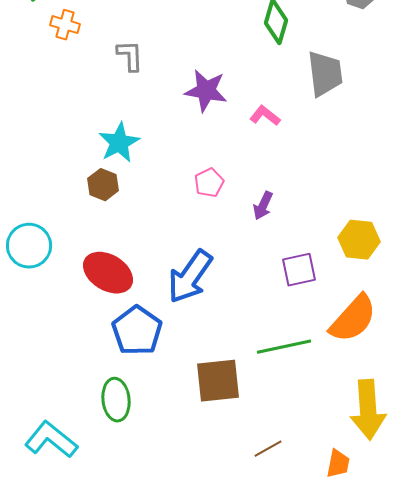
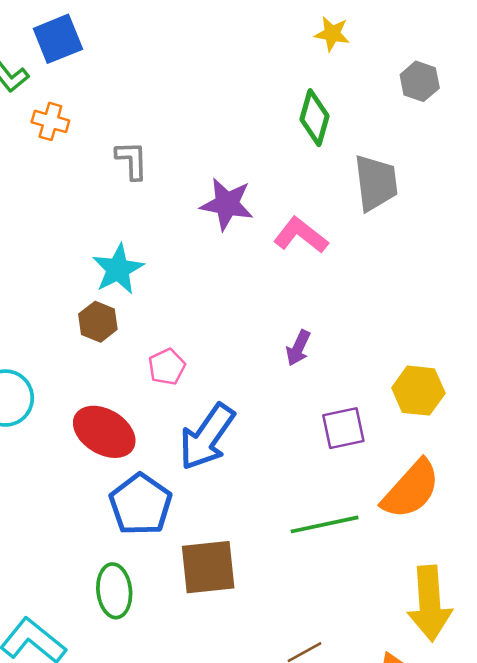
pink L-shape: (265, 116) -> (301, 235), size x1.4
pink pentagon: (209, 183) -> (167, 367), moved
brown square: (218, 381) -> (208, 567), moved

